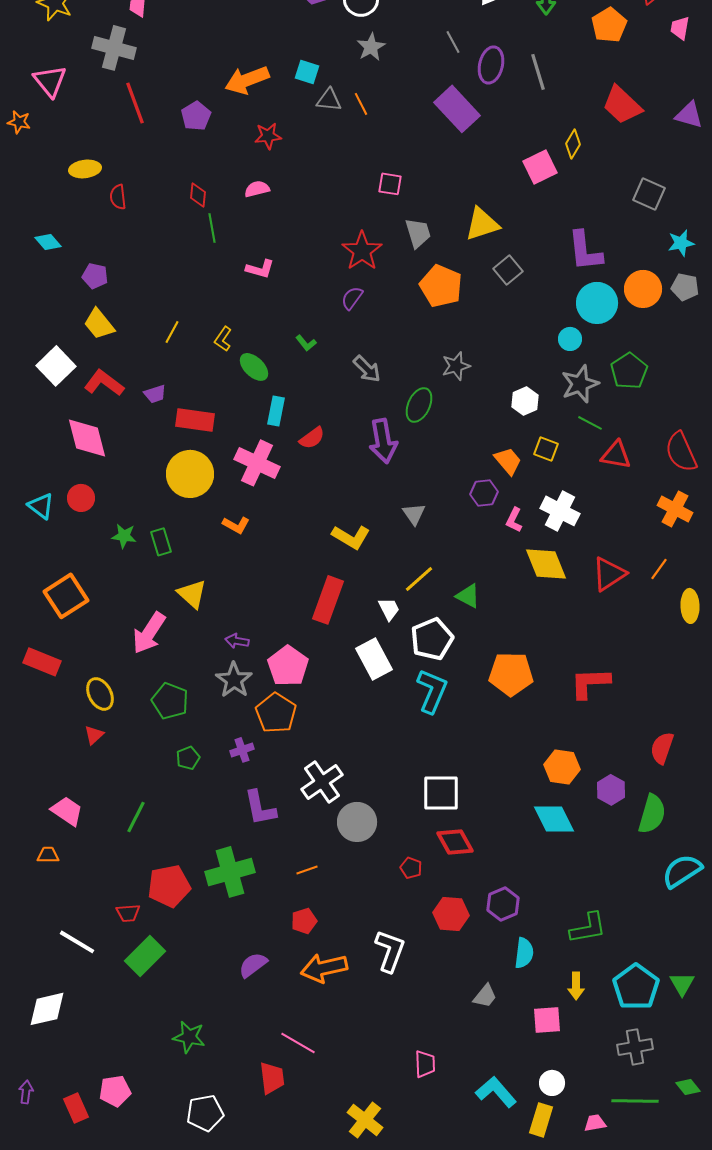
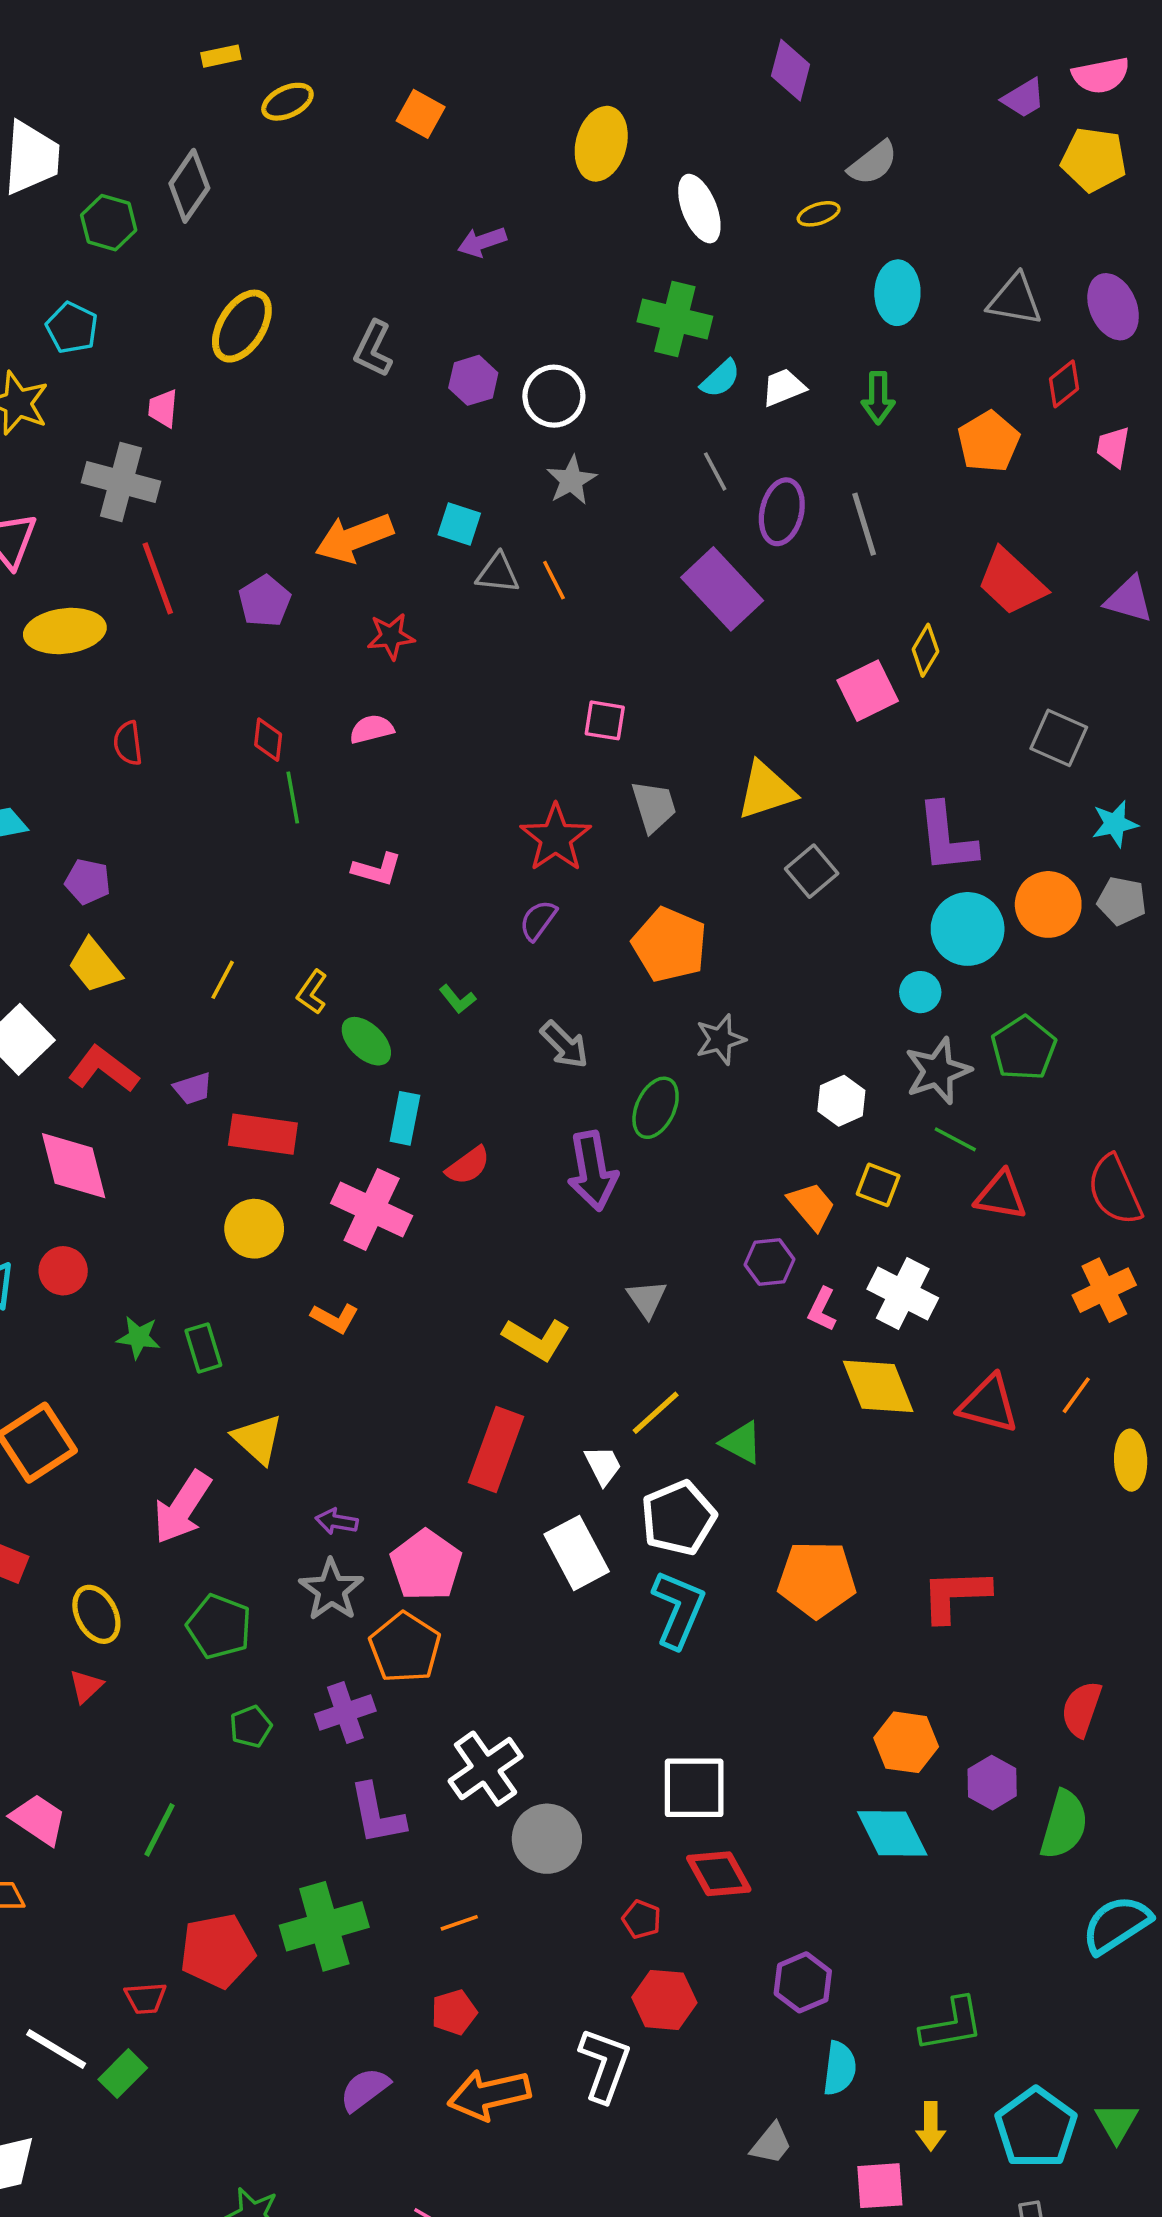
yellow ellipse: (85, 169) -> (65, 631), moved, size x1.4
orange pentagon: (441, 286) -> (670, 945), moved
yellow circle: (190, 474) -> (254, 1229), size x0.7
orange cross: (675, 509) -> (1104, 1290), turned 36
red triangle: (609, 574) -> (989, 1404), turned 48
purple cross: (242, 750) -> (345, 1712), size x1.4
red hexagon: (451, 914) -> (664, 2000), moved
green rectangle: (145, 956) -> (123, 2074), moved, size x0.7

